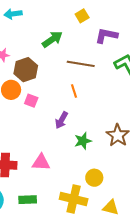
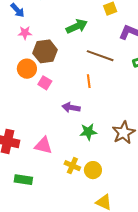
purple arrow: (61, 120) -> (71, 108), turned 60
yellow cross: (74, 199) -> (72, 166), moved, size x0.6

